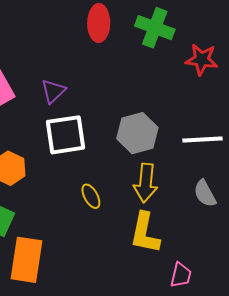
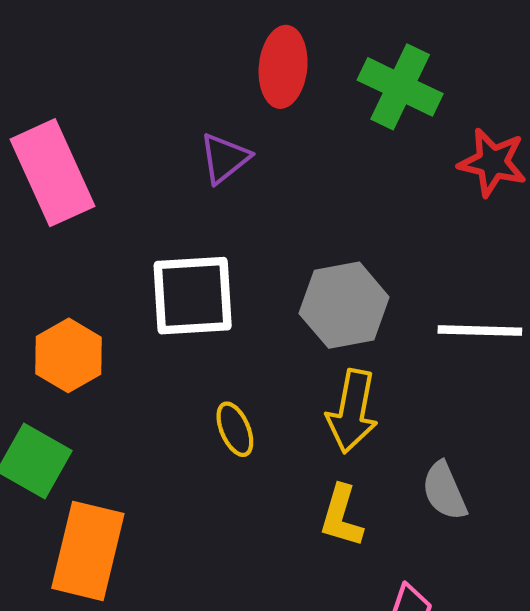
purple triangle: (53, 91) -> (225, 158), moved
gray semicircle: (205, 193) -> (444, 491), moved
yellow L-shape: (145, 233) -> (341, 516), size x0.7

